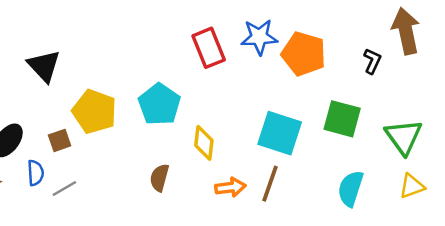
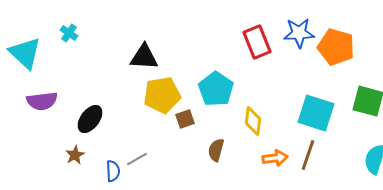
black triangle: (44, 66) -> (144, 57), moved, turned -44
yellow pentagon: (94, 112) -> (162, 95), turned -30
brown square: (60, 140) -> (185, 119), moved
blue semicircle: (36, 173) -> (113, 171), moved

